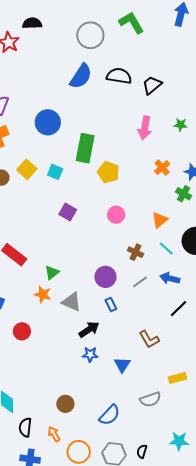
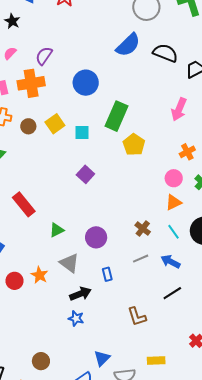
cyan square: (55, 172) -> (82, 133), turned -35
pink circle: (116, 215) -> (174, 178), moved
purple circle: (105, 277) -> (96, 237), moved
orange star: (43, 294) -> (39, 275), moved
blue triangle: (122, 365) -> (102, 358), moved

